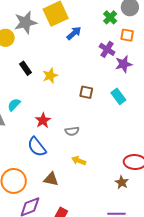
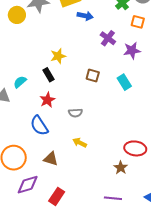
blue arrow: (74, 33) -> (85, 16), turned 49
purple cross: (107, 49) -> (108, 38), moved
black rectangle: (26, 68) -> (48, 75), moved

